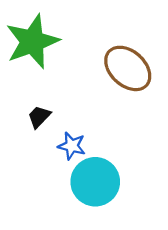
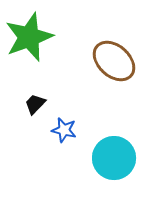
cyan circle: (95, 182) -> (114, 158), moved

